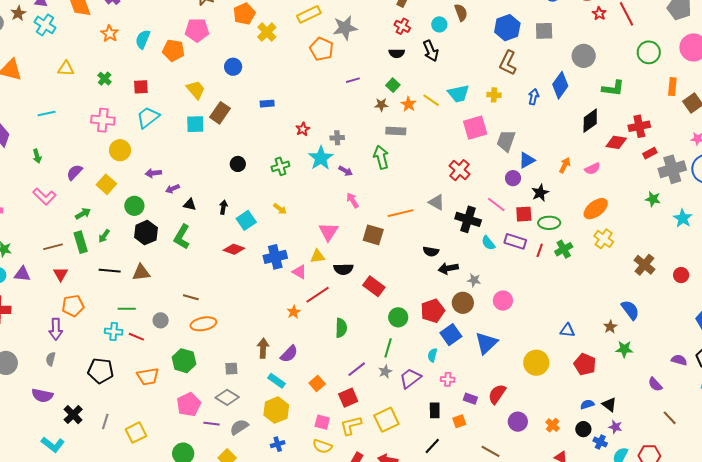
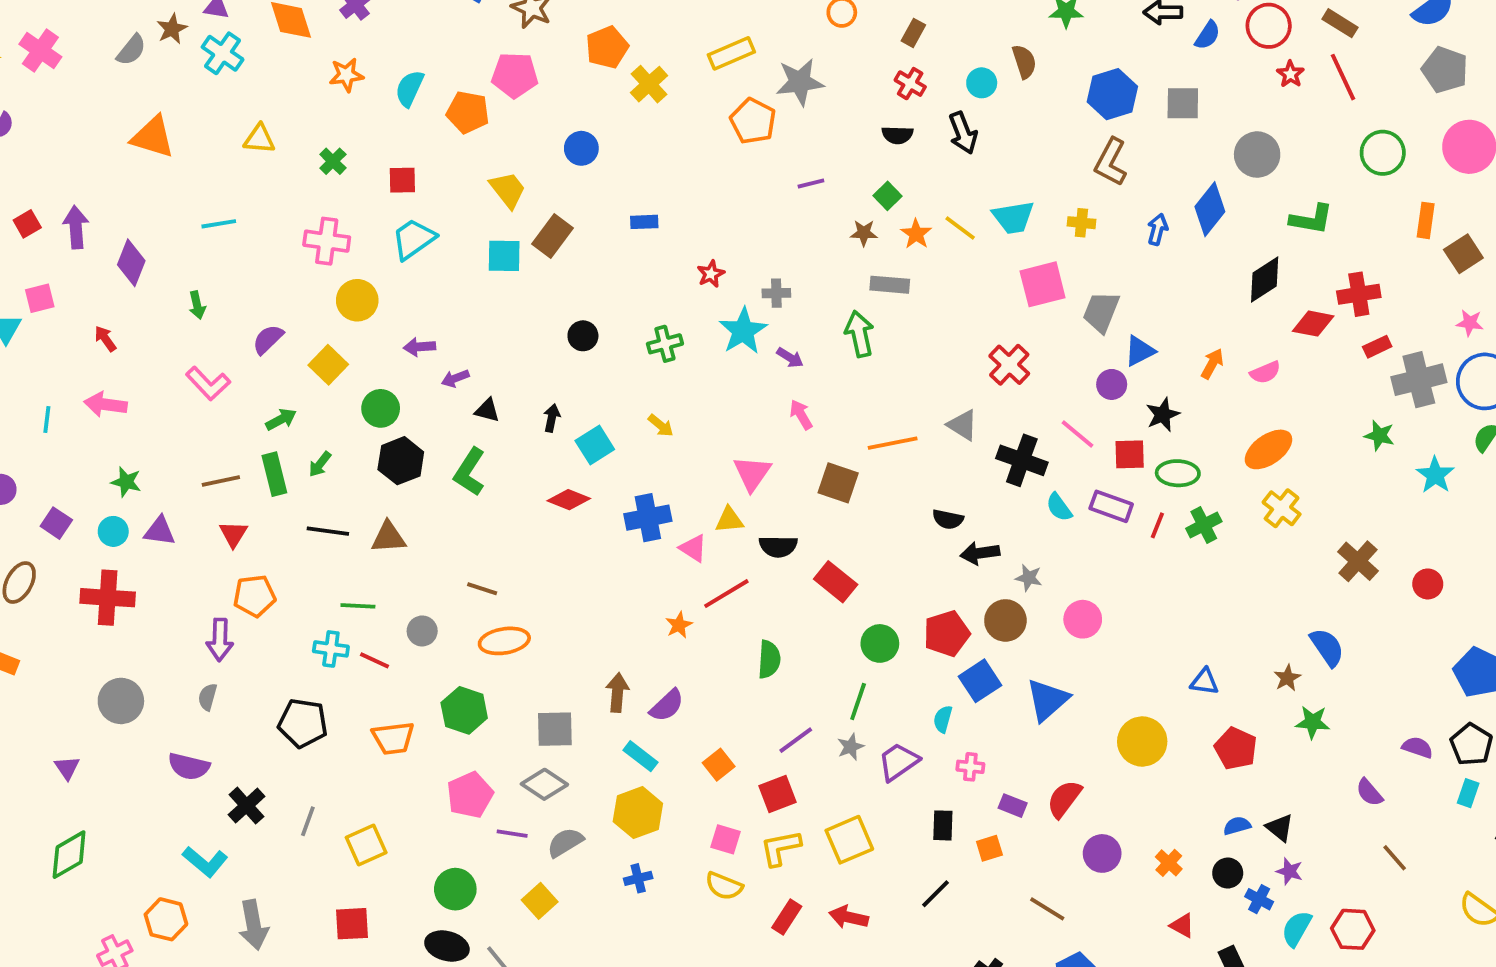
orange star: (110, 34) -> (346, 75), turned 30
gray square: (231, 369) -> (555, 729), size x1.5

